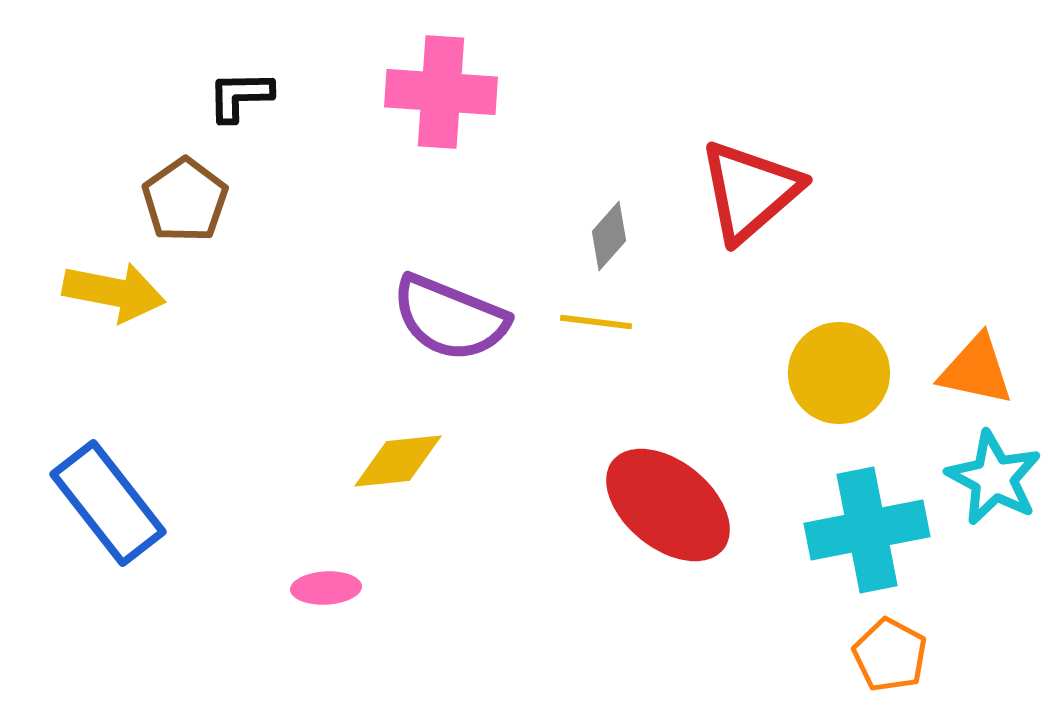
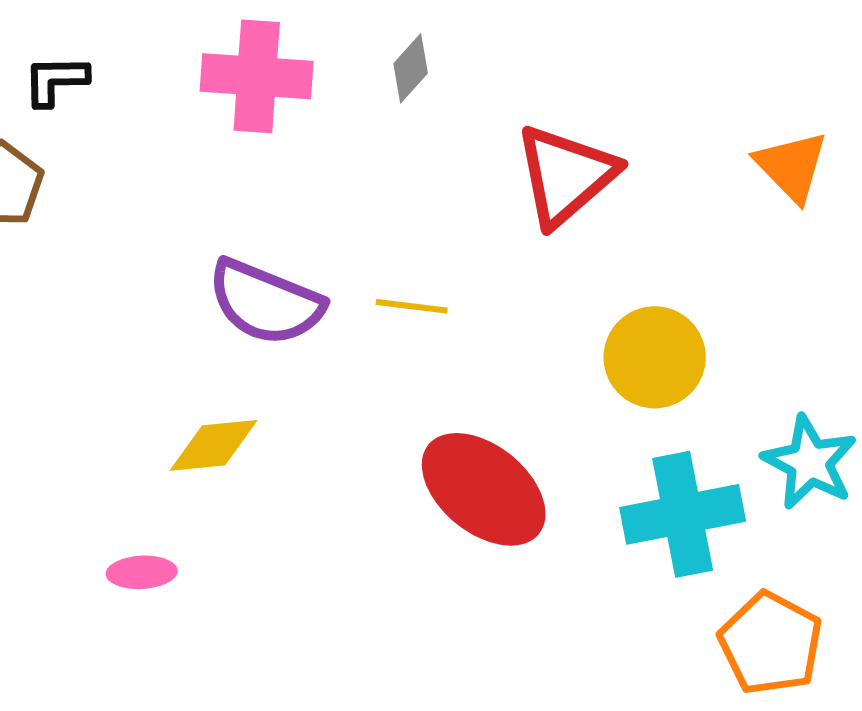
gray diamond: (609, 236) -> (411, 68), moved
orange triangle: (976, 370) -> (792, 166), moved, turned 34
orange pentagon: (890, 655) -> (771, 643), moved, size x1.4

